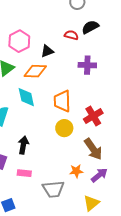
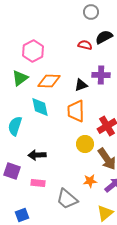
black triangle: (47, 51) -> (81, 85), moved
yellow circle: (64, 128) -> (85, 144), moved
black arrow: (23, 145) -> (37, 155), turned -102
gray trapezoid: (53, 189) -> (67, 199), turned 45

